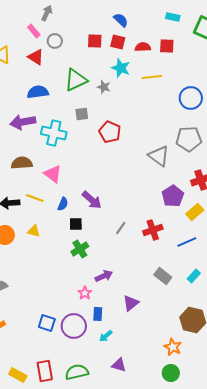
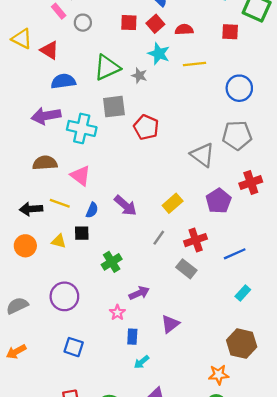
red square: (118, 42) -> (155, 24), turned 35
red square: (167, 46) -> (230, 32), moved
red triangle: (36, 57) -> (49, 50), moved
gray square: (82, 114) -> (114, 107), size x1.5
yellow rectangle: (195, 212) -> (173, 203), moved
black square: (76, 224) -> (82, 233), moved
gray rectangle: (163, 276) -> (186, 269), moved
purple circle: (74, 326) -> (64, 296), moved
orange star: (173, 347) -> (219, 375), turned -30

